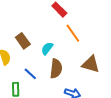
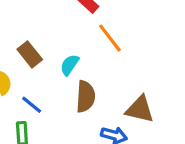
brown triangle: (91, 64) -> (140, 109), moved
blue line: (30, 74) -> (32, 105), moved

